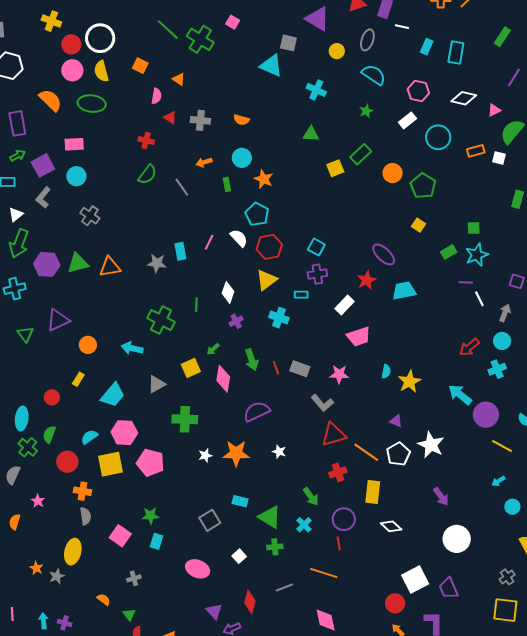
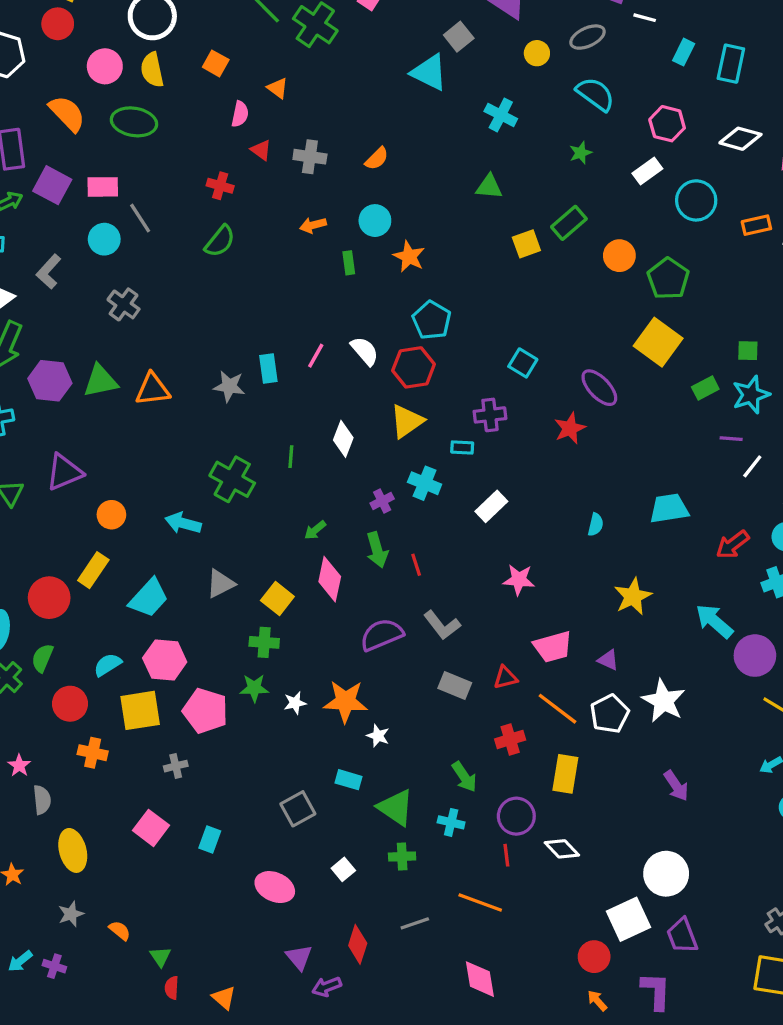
gray ellipse: (367, 40) -> (588, 37), turned 45
gray square: (288, 43) -> (459, 37), turned 36
red circle: (71, 44) -> (58, 24), moved
orange semicircle: (241, 120) -> (377, 159), turned -63
purple square: (43, 165) -> (52, 185), moved, turned -35
gray line: (182, 187) -> (140, 218), moved
cyan pentagon: (257, 214) -> (432, 320), moved
yellow square: (419, 225) -> (658, 342), size x2.0
cyan square: (316, 247) -> (523, 363), moved
cyan trapezoid: (404, 291) -> (669, 509), moved
white line: (479, 299) -> (752, 466), turned 63
white rectangle: (345, 305) -> (491, 506), moved
purple cross: (236, 321) -> (382, 501), moved
pink trapezoid: (359, 336) -> (553, 647), moved
yellow square: (191, 368) -> (277, 598), moved, turned -30
gray rectangle: (300, 369) -> (455, 685), moved
cyan semicircle: (386, 371) -> (596, 525), moved
yellow rectangle: (78, 379) -> (93, 570), size x1.5
red circle: (52, 397) -> (49, 598), size x1.6
gray L-shape: (322, 403) -> (442, 625), moved
green cross: (185, 419) -> (264, 642), size x0.7
red triangle: (334, 435) -> (505, 678), size x0.6
white star: (279, 452) -> (378, 736), moved
gray semicircle: (85, 516) -> (42, 800), moved
green star: (150, 516) -> (254, 688), moved
cyan cross: (304, 525) -> (451, 822), turned -35
white diamond: (391, 526) -> (562, 849), moved
white circle: (457, 539) -> (666, 874), moved
yellow ellipse: (73, 552) -> (73, 850), turned -30
gray star: (57, 576) -> (71, 914), moved
gray cross: (134, 578) -> (176, 766), moved
cyan arrow: (43, 621) -> (20, 961), turned -126

